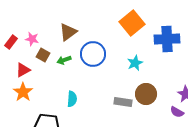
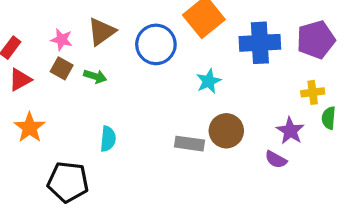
pink star: (32, 39) -> (62, 40), moved
blue circle: (93, 54) -> (156, 44), moved
green arrow: (64, 60) -> (95, 76), turned -144
red triangle: (23, 70) -> (20, 80), moved

